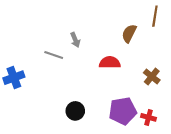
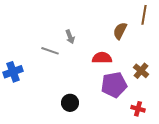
purple pentagon: (123, 111) -> (114, 85), moved

